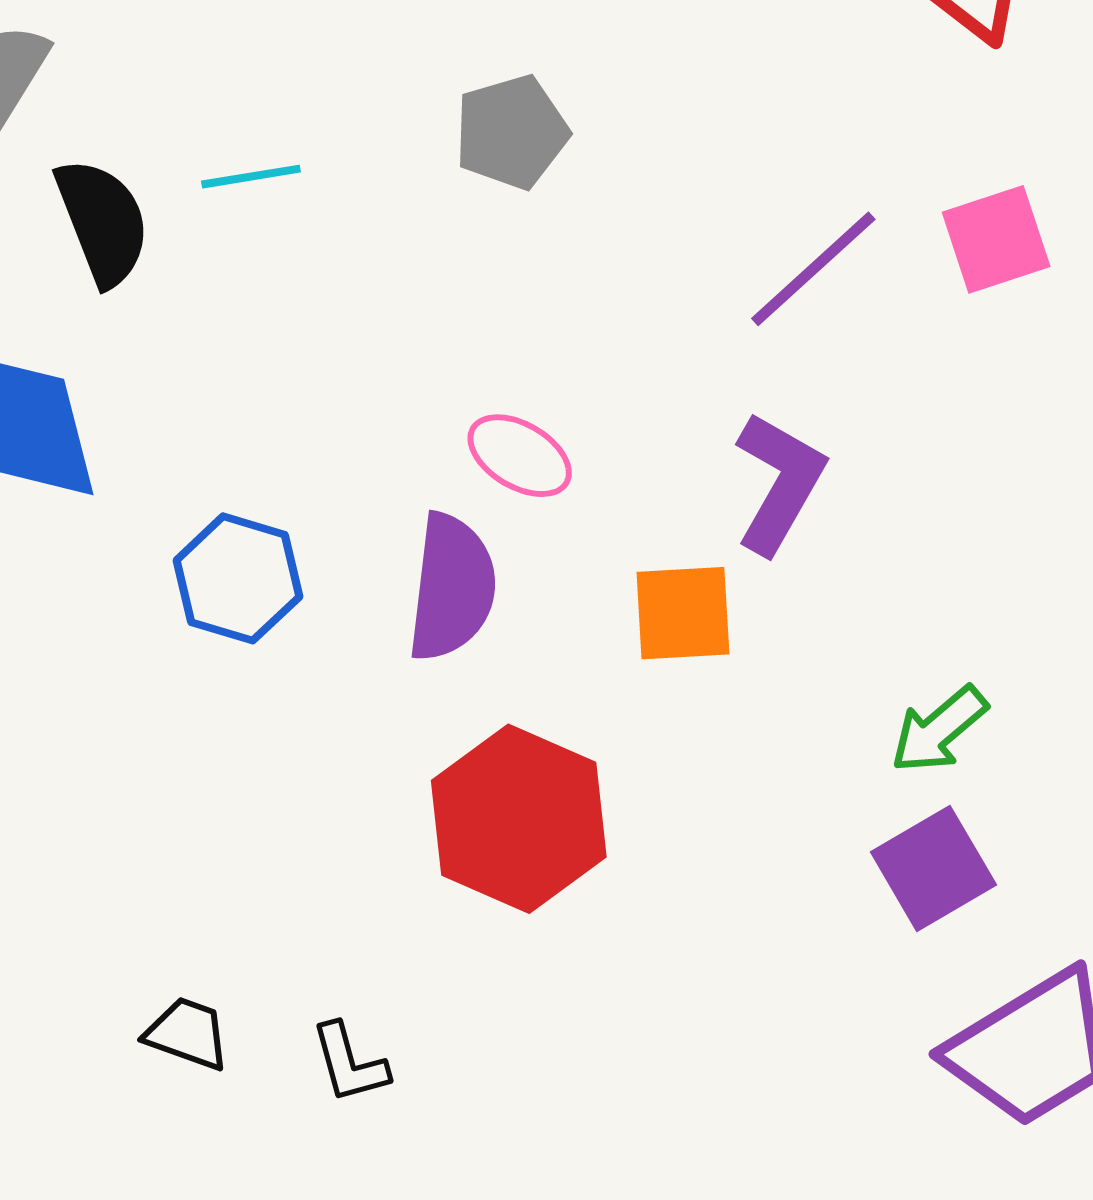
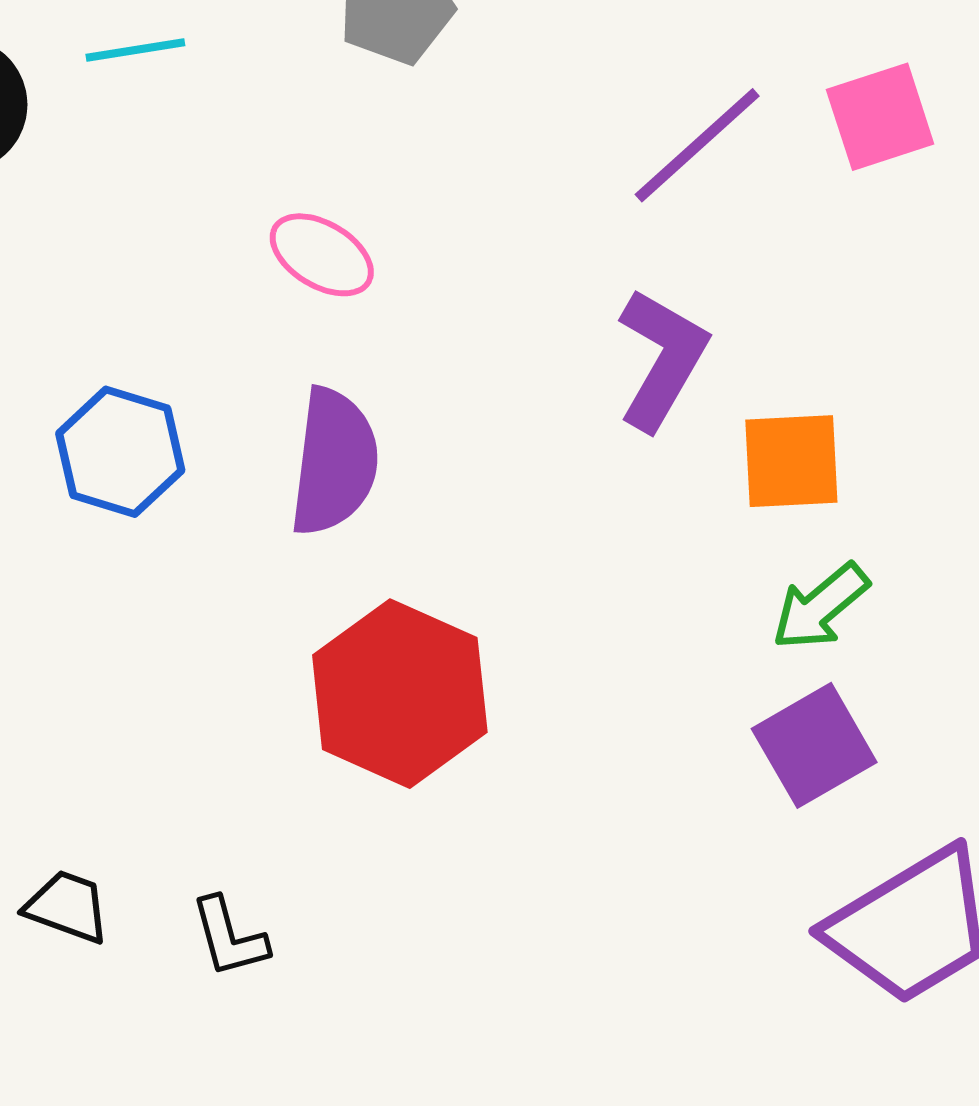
pink ellipse: (520, 456) -> (322, 255), moved
orange square: (683, 613) -> (791, 461), moved

